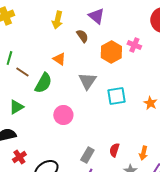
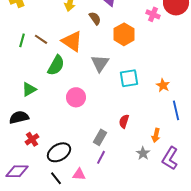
pink cross: (134, 45) -> (153, 14), moved
orange triangle: (59, 59) -> (72, 41), size x1.6
brown line: (22, 72) -> (41, 39), moved
red semicircle: (114, 150) -> (124, 121), moved

